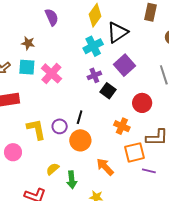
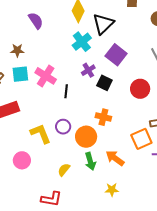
black line: (80, 117) -> (66, 91), moved
orange cross: (122, 126) -> (103, 117), moved
green arrow: (72, 180) -> (90, 161), moved

